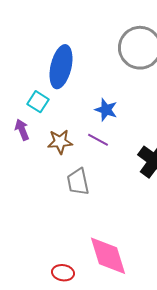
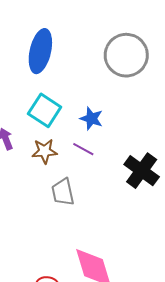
blue ellipse: (61, 67) -> (40, 51), moved
cyan square: (38, 102) -> (45, 110), moved, size x1.5

